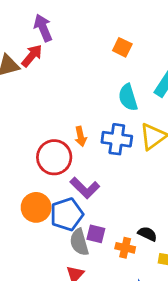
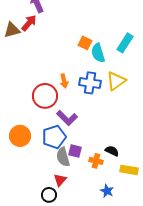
orange square: (122, 47) -> (85, 43), moved
orange circle: (36, 207) -> (20, 136), moved

